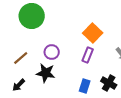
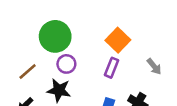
green circle: (32, 16) -> (55, 36), moved

